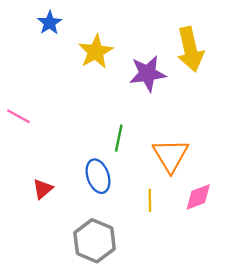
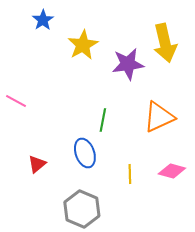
orange triangle: (171, 155) -> (159, 117), moved, turned 36
pink diamond: (198, 197) -> (172, 171), turned 36

